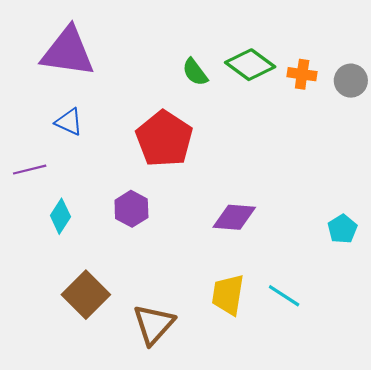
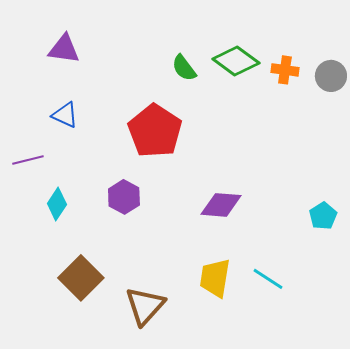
purple triangle: (68, 52) -> (64, 49), size x0.6

